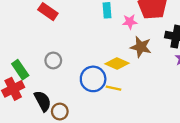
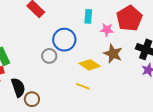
gray circle: (53, 60) -> (49, 56), moved
blue circle: (93, 79) -> (64, 40), moved

